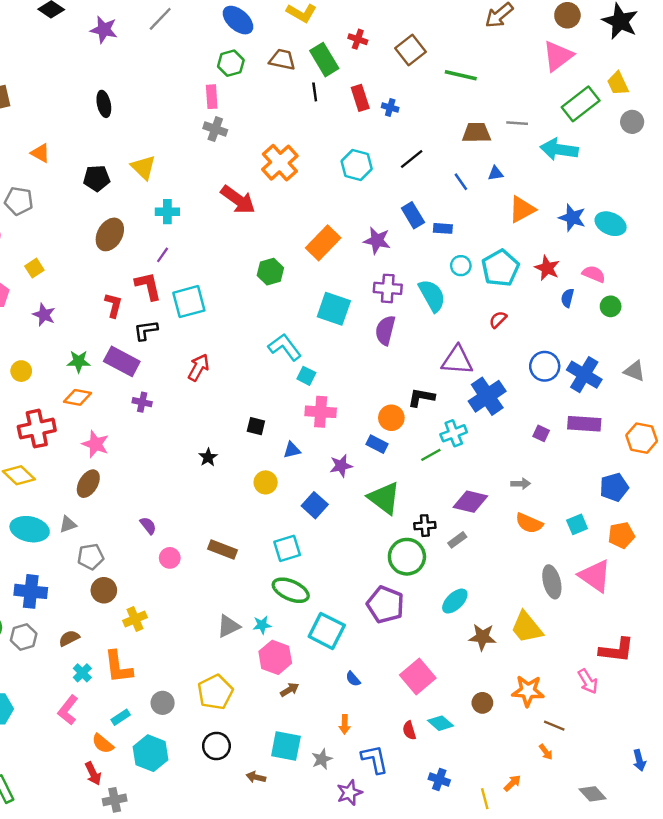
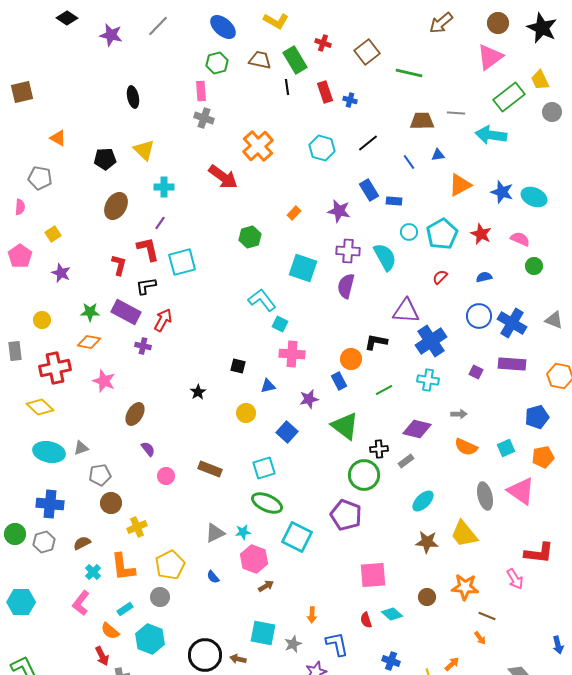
black ellipse: (104, 104) -> (133, 97), moved
orange rectangle: (323, 243) -> (294, 213), size x0.5
blue semicircle: (567, 298) -> (484, 277), moved, turned 63
red arrow: (198, 367) -> (163, 320), moved
cyan cross: (454, 433) -> (428, 380), moved, turned 30
blue rectangle: (377, 444) -> (339, 381), turned 36
brown ellipse: (88, 484) -> (135, 414), moved
cyan ellipse: (455, 601) -> (423, 501), moved
pink square: (418, 676) -> (373, 575), turned 36
blue semicircle: (353, 679) -> (213, 577), moved
yellow pentagon: (215, 692) -> (170, 565), moved
black circle: (216, 746) -> (205, 655), moved, size x1.4

